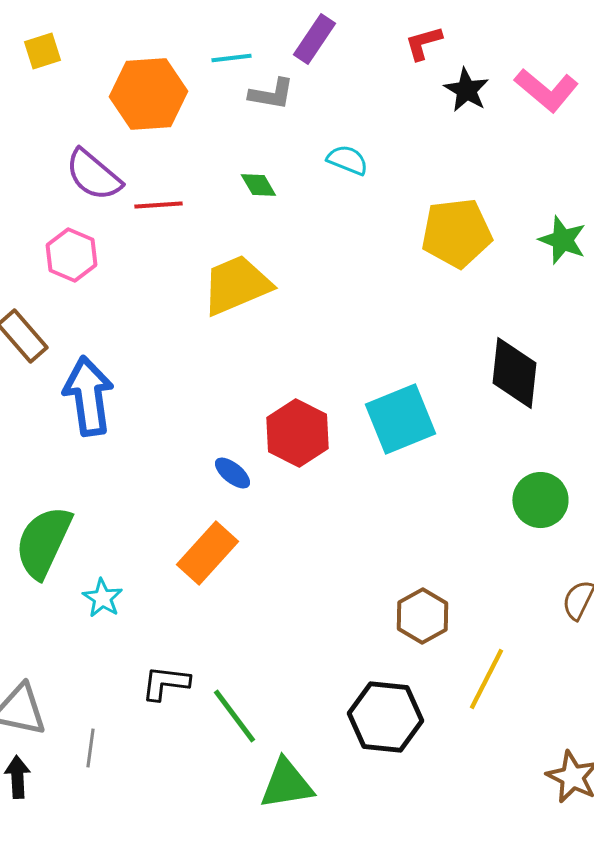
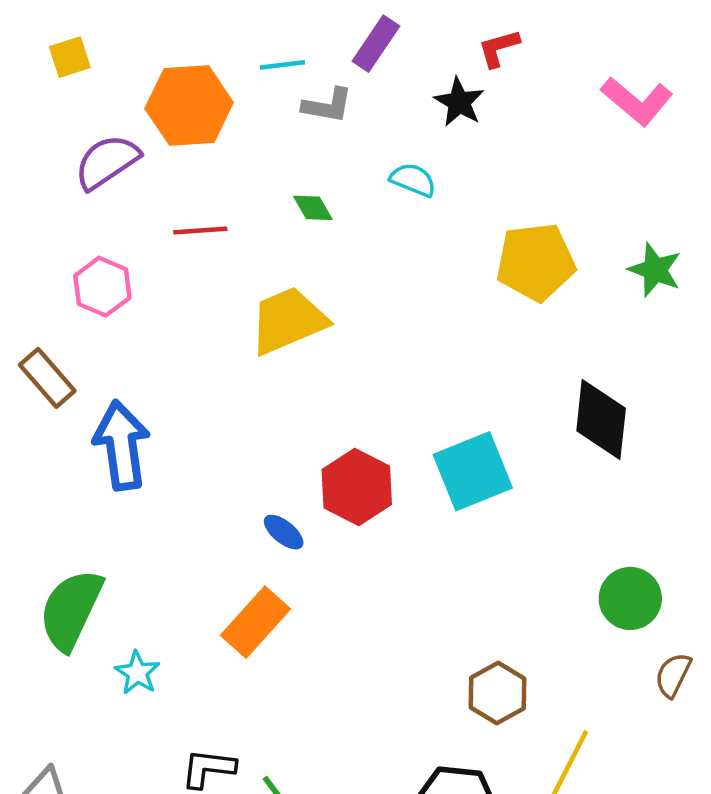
black star: (466, 90) -> (459, 102), moved
purple semicircle: (93, 175) -> (107, 162), moved, turned 106
green circle: (540, 500) -> (630, 598), moved

